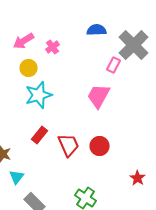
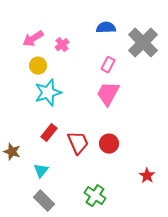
pink rectangle: (114, 65) -> (108, 65), moved
cyan triangle: (17, 177) -> (41, 171), moved

